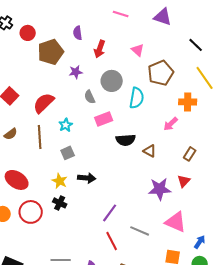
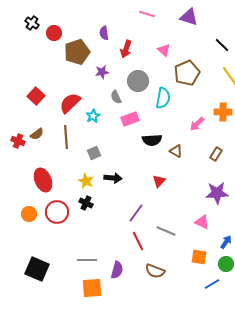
orange cross: (188, 102) -> (223, 112), moved
cyan star: (66, 125) -> (93, 116), moved
red ellipse: (17, 180) -> (43, 180), turned 35
red triangle: (184, 181) -> (159, 181), moved
purple star: (160, 189) -> (217, 193), moved
pink triangle: (176, 222) -> (202, 222), size x0.7

